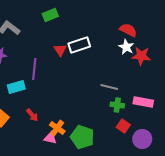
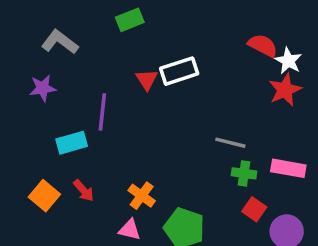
white star: (126, 47) -> (288, 61), moved
red star: (141, 56) -> (285, 90), turned -30
red arrow: (32, 115) -> (84, 190), moved
orange cross: (57, 128) -> (142, 196), moved

